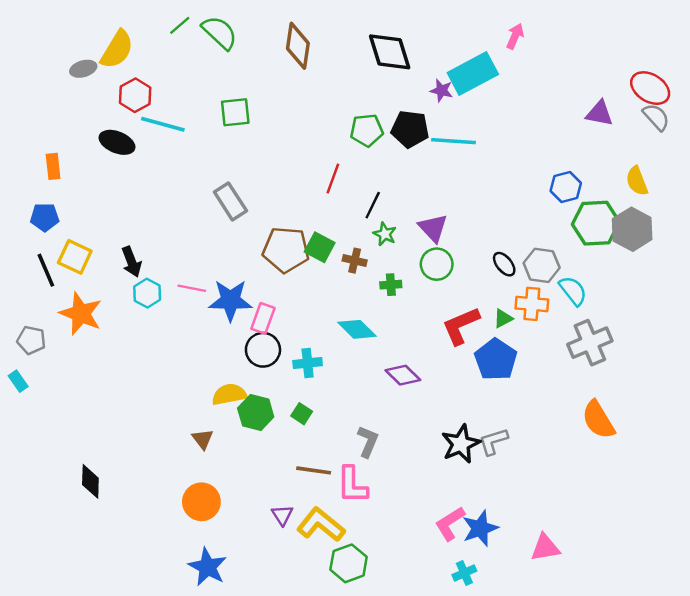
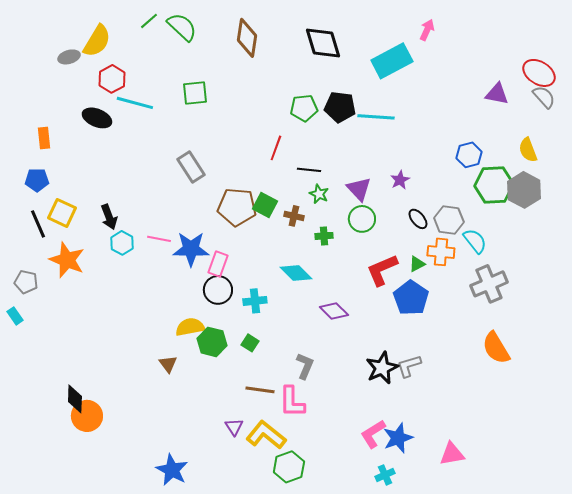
purple star: (441, 90) -> (400, 180), moved, turned 30
black line: (373, 205) -> (309, 170), turned 70
orange circle: (201, 502) -> (87, 416), moved

